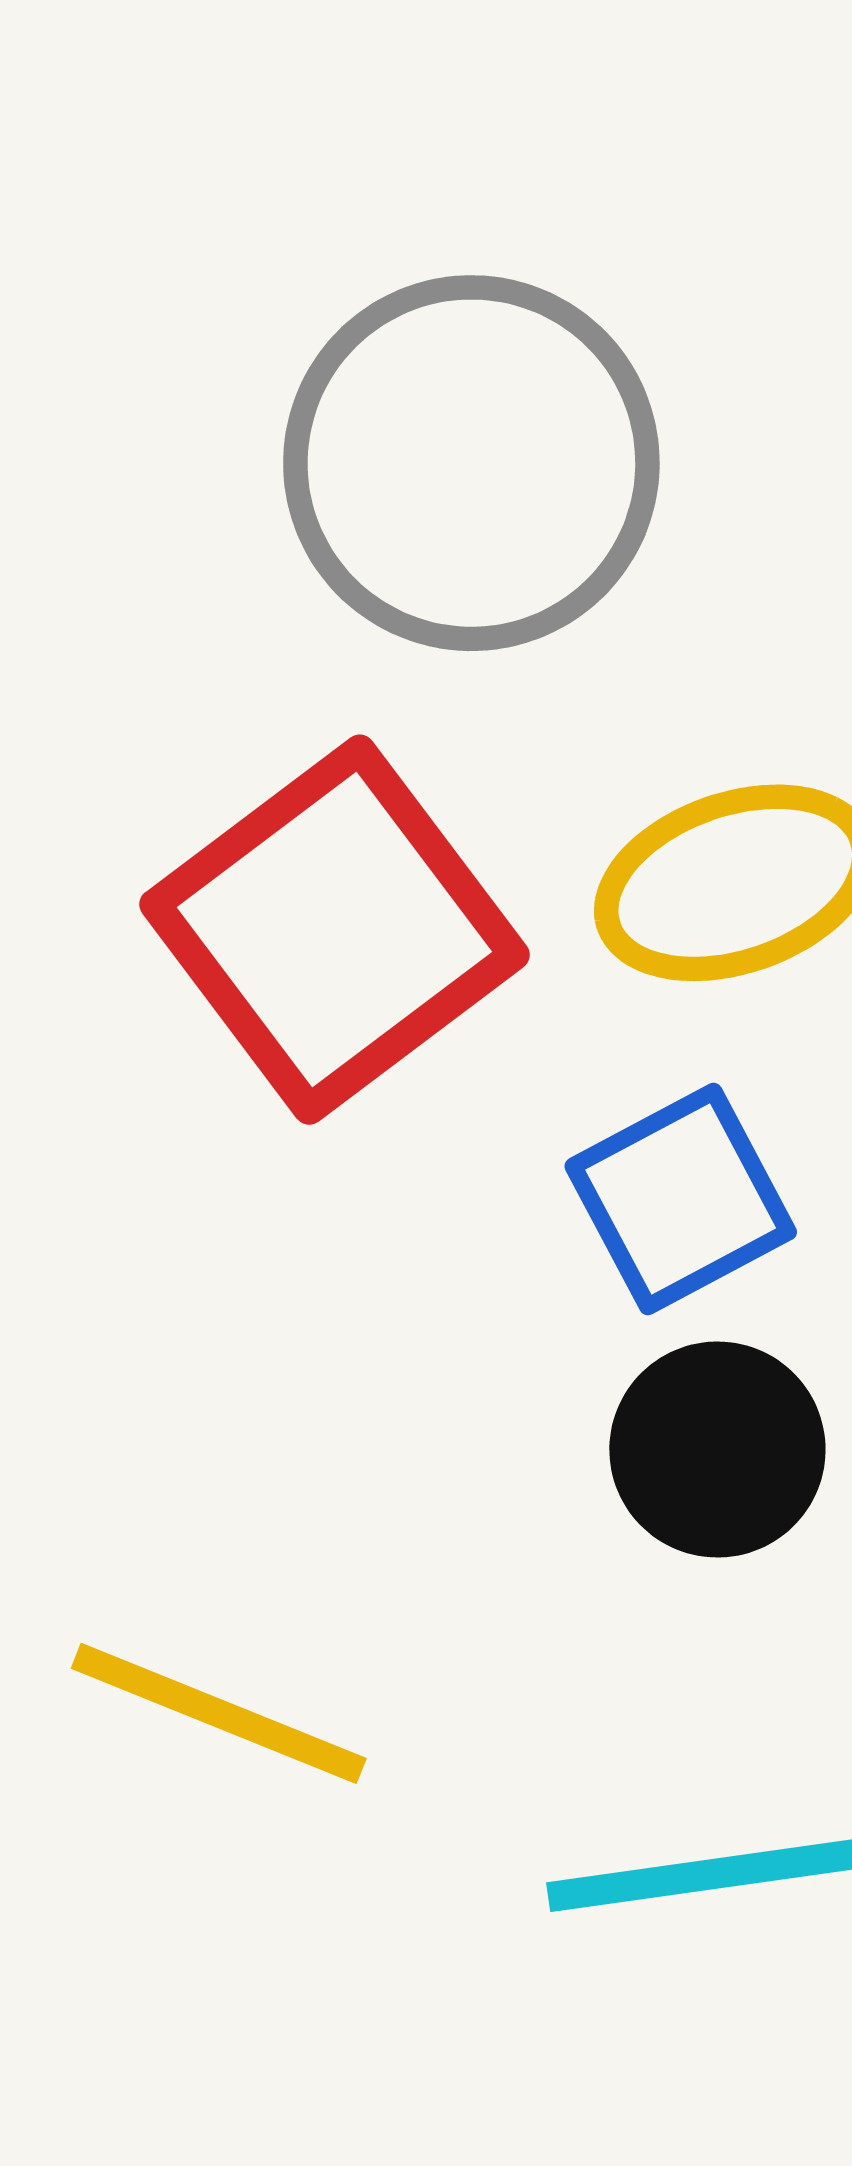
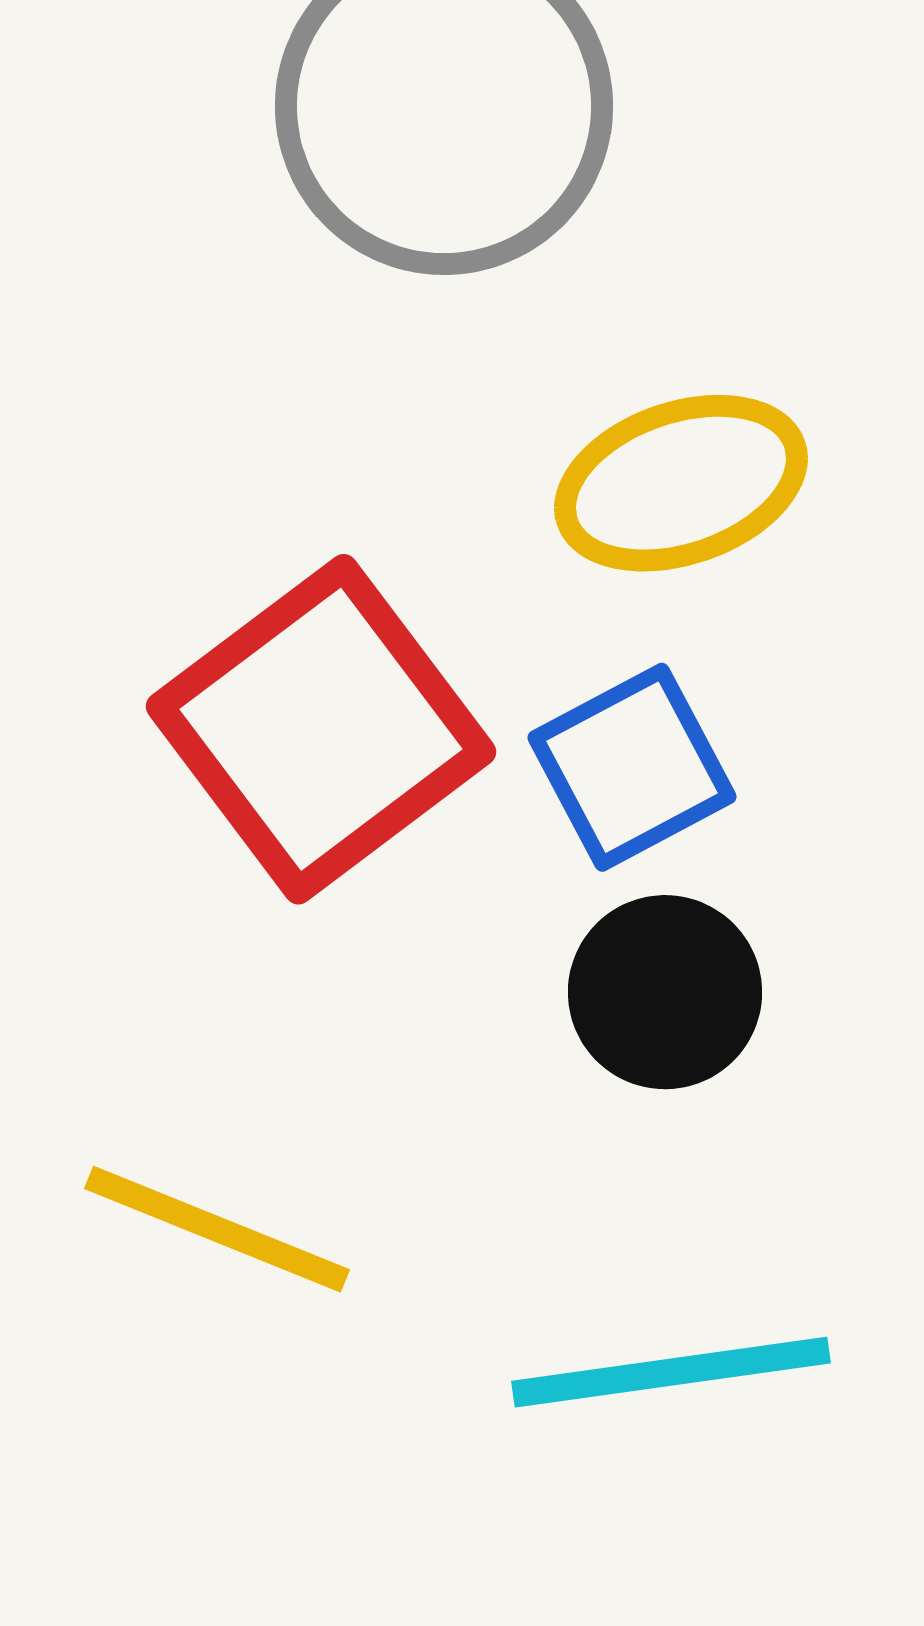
red square: (334, 930) -> (321, 729), moved

